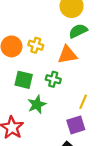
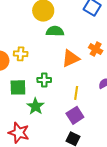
green semicircle: (78, 31) -> (55, 31), turned 42
orange triangle: (67, 55) -> (71, 58), moved

